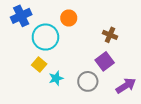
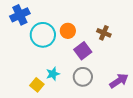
orange circle: (69, 18) -> (68, 31), moved
purple square: (105, 61) -> (83, 51), moved
yellow square: (39, 65) -> (37, 85), moved

